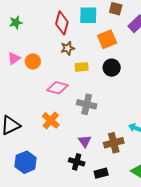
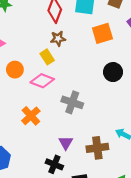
orange circle: (33, 61) -> (15, 70), moved
yellow rectangle: (82, 67) -> (47, 57), moved, turned 56
black circle: (112, 68) -> (113, 72), moved

